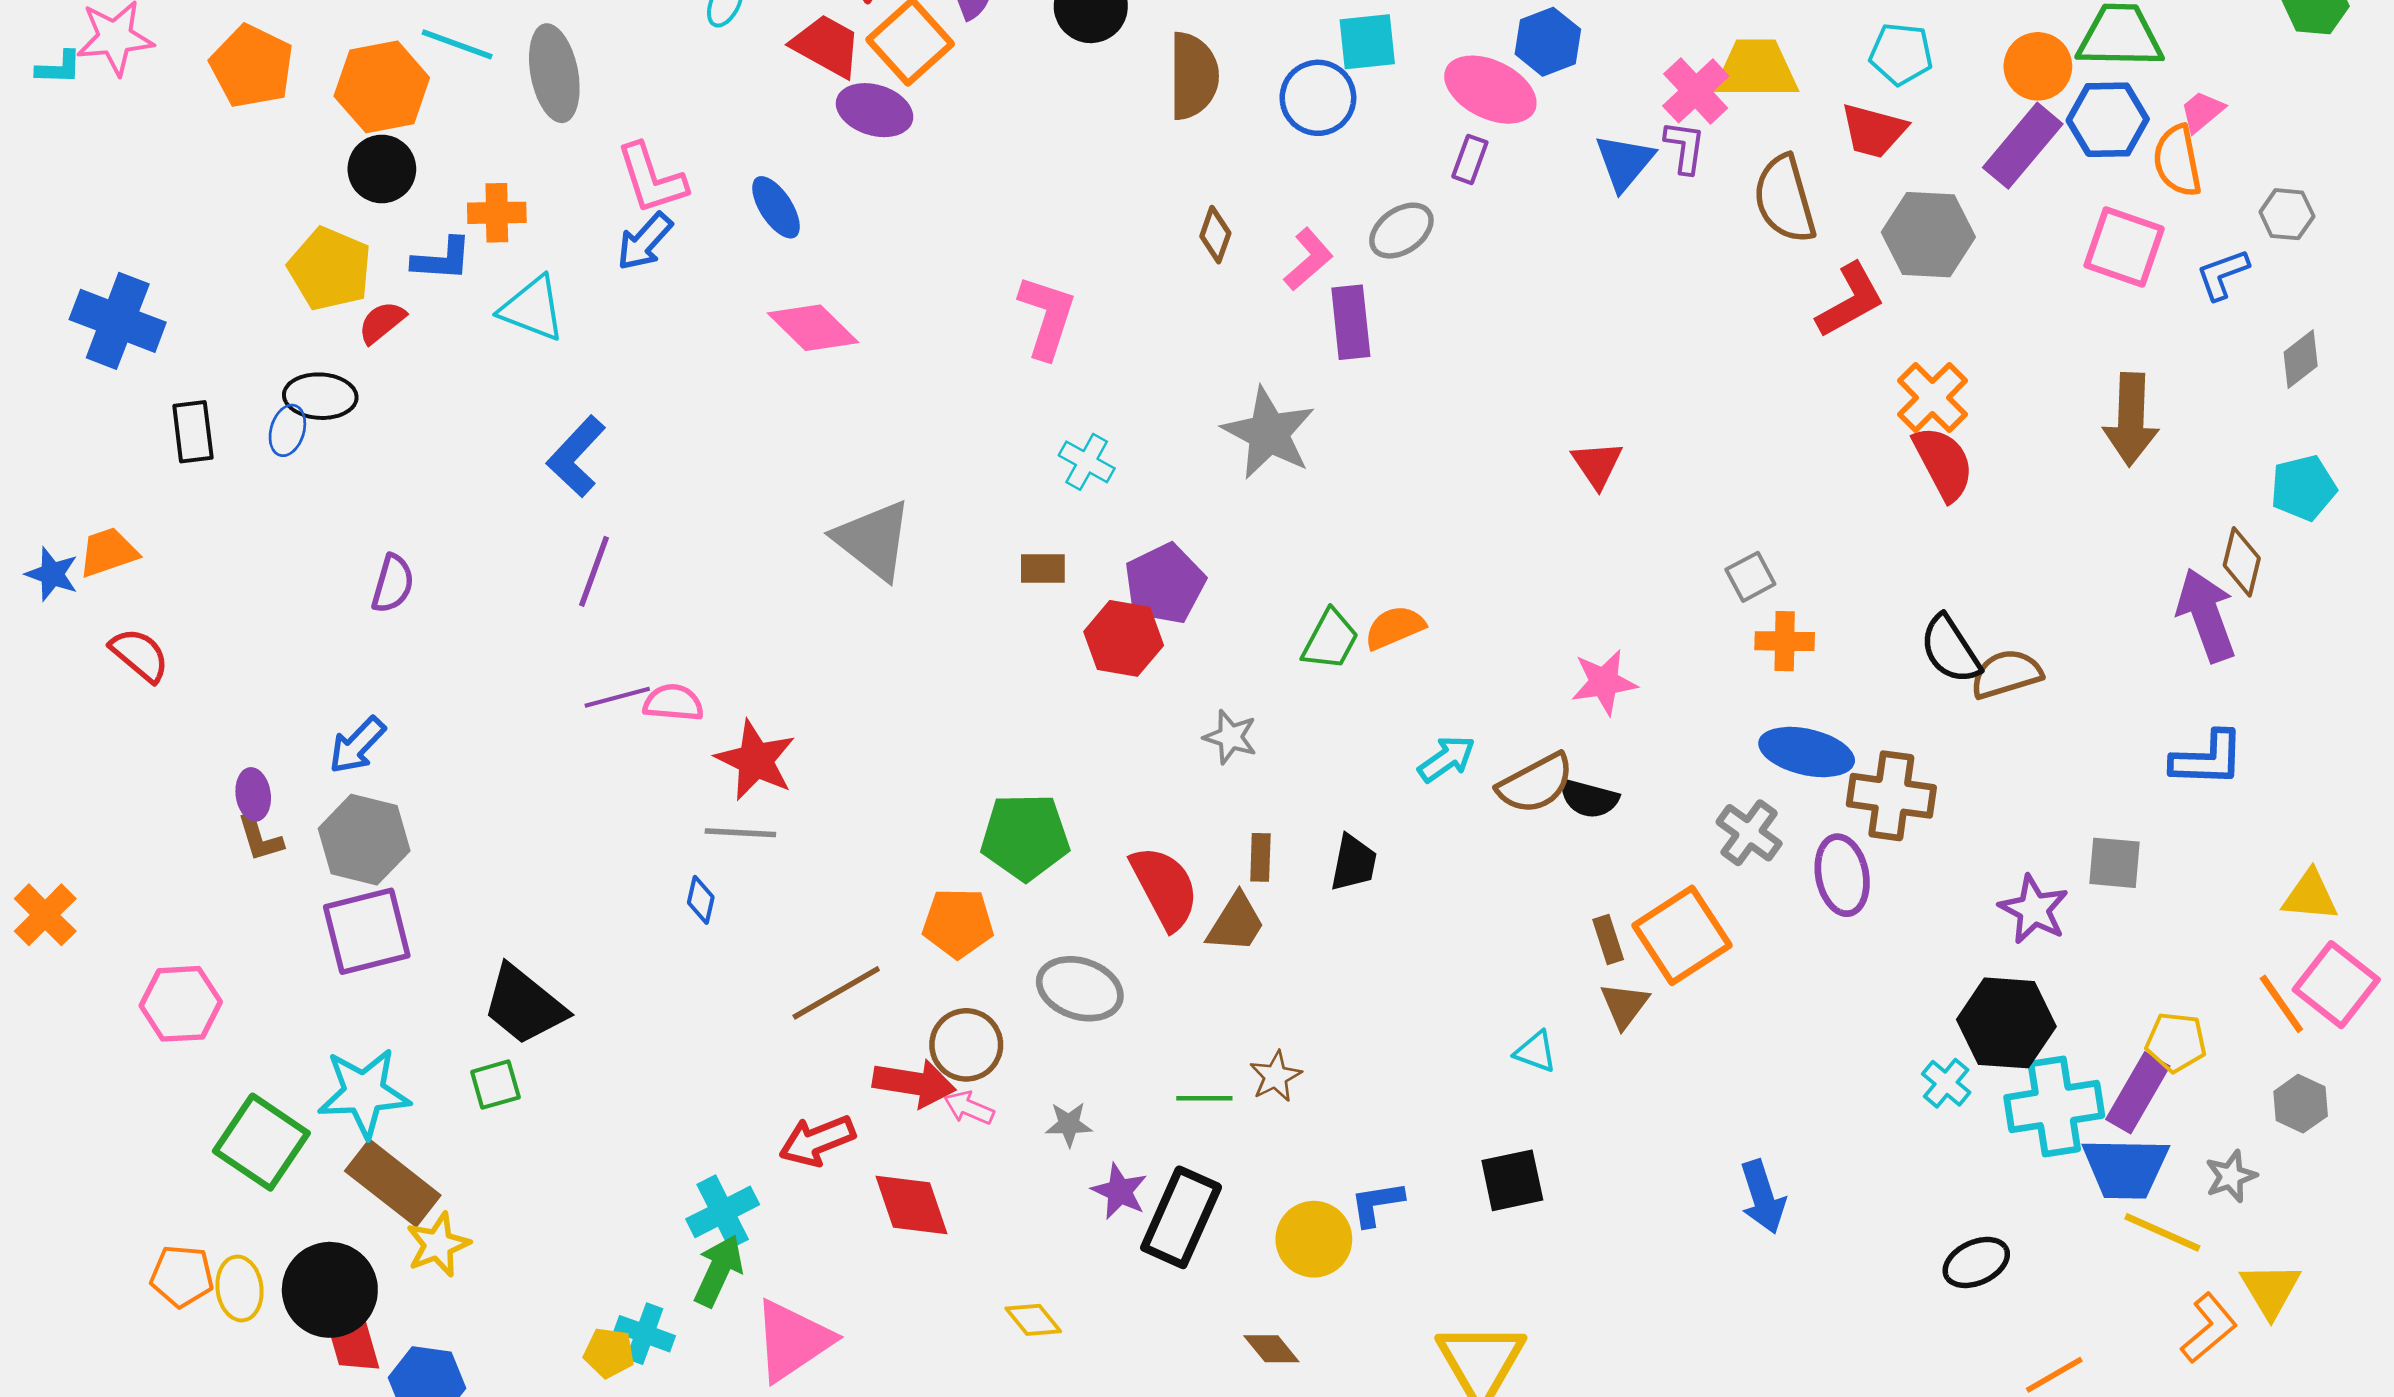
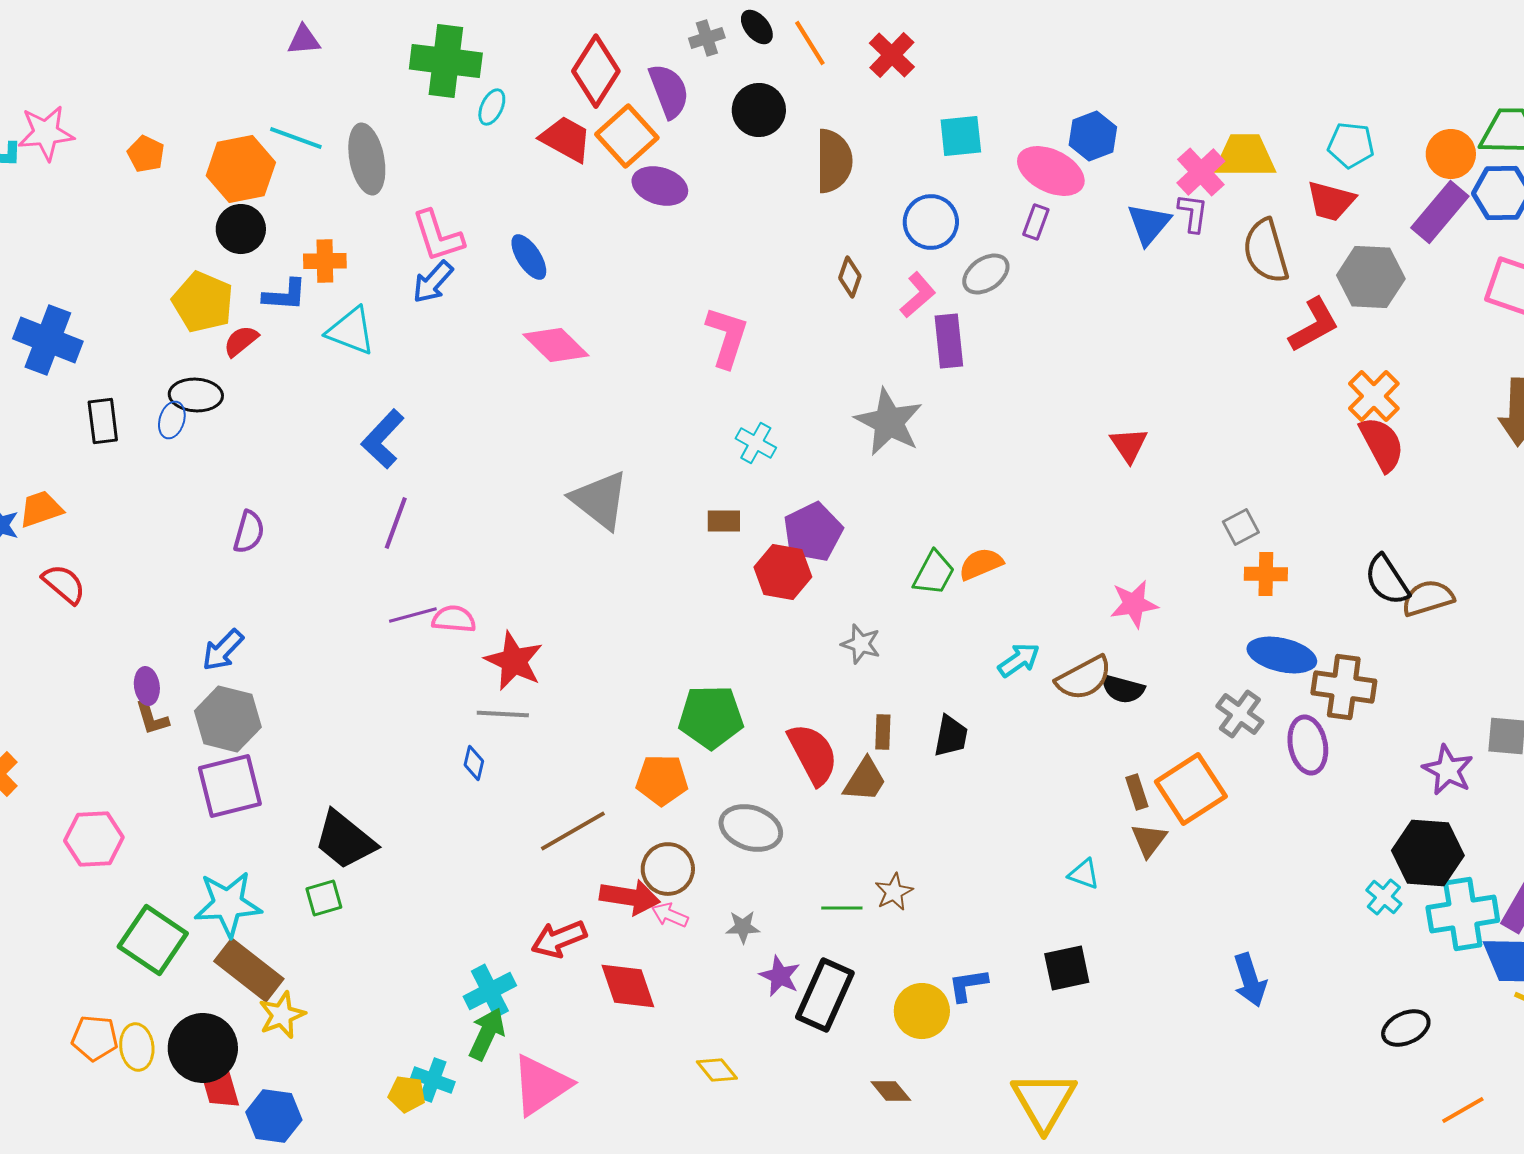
orange pentagon: (252, 66) -> (146, 154), size x0.6
blue circle: (1318, 98) -> (931, 222), moved
purple ellipse: (875, 110) -> (660, 186), moved

